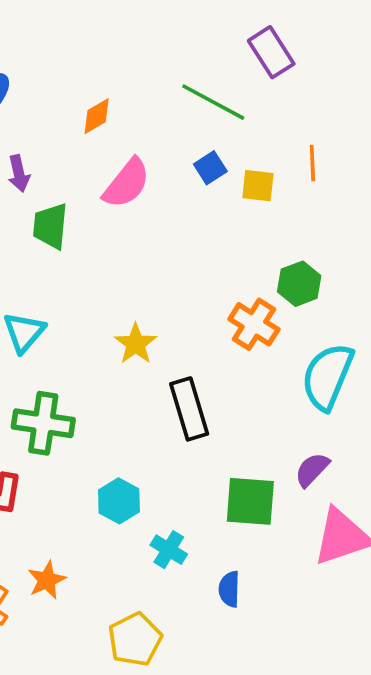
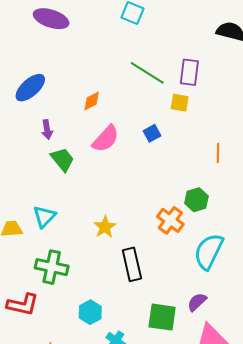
purple rectangle: (271, 52) -> (189, 72), turned 36
green line: (213, 102) -> (147, 73), moved
orange line: (312, 163) -> (218, 153), moved
yellow square: (258, 186) -> (180, 103), moved
green trapezoid: (50, 226) -> (62, 159), turned 132

